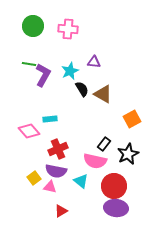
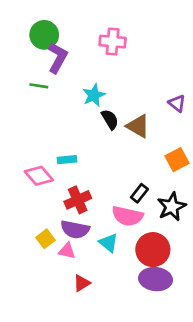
pink cross: (68, 29) -> (113, 42), moved
purple triangle: (94, 62) -> (177, 103), moved, turned 32
purple L-shape: (43, 75) -> (58, 58), moved

